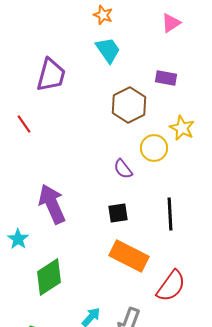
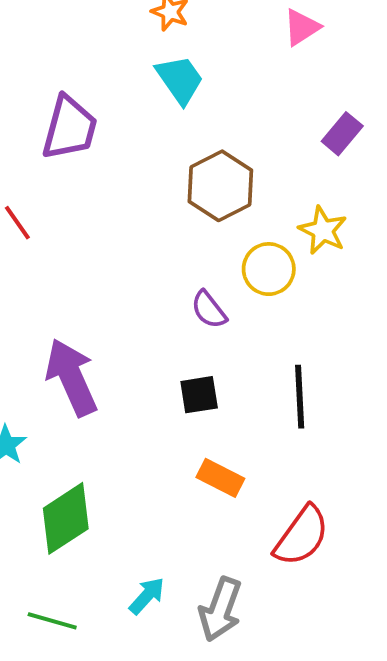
purple rectangle: (166, 78) -> (342, 134), moved, turned -60
orange rectangle: (129, 256) -> (220, 478), size x0.6

